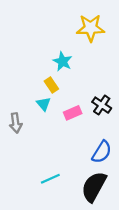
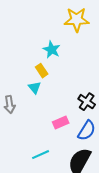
black cross: (102, 105) -> (87, 102), moved
pink rectangle: (73, 113) -> (61, 123), moved

